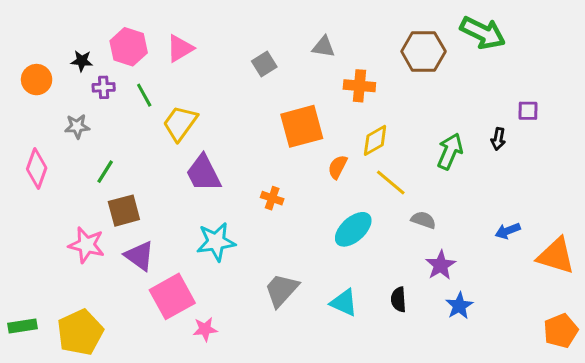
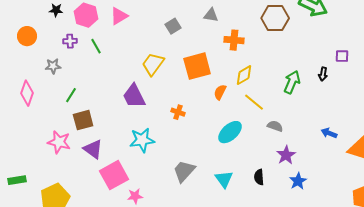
black star: (82, 61) -> (56, 10), moved
yellow trapezoid: (180, 123) -> (153, 64), moved
blue arrow: (508, 231) -> (329, 133), turned 42
cyan triangle: (344, 303) -> (224, 179), turned 30
green rectangle: (22, 326) -> (17, 180), moved

